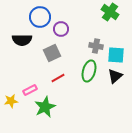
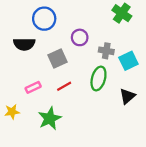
purple circle: (61, 29) -> (80, 37), moved
cyan square: (116, 55) -> (128, 61), turned -30
black triangle: (115, 76) -> (127, 96), moved
pink rectangle: (30, 90) -> (33, 87), moved

